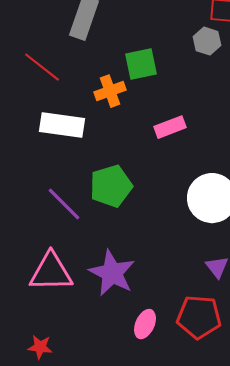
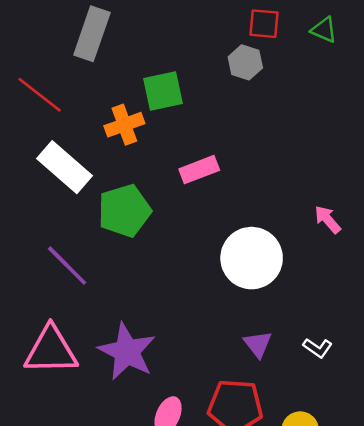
white rectangle: (62, 125) -> (65, 167), turned 33
green pentagon: (111, 186) -> (124, 211), moved

